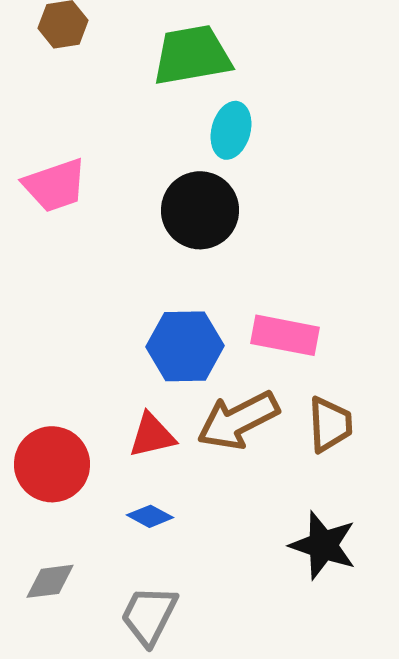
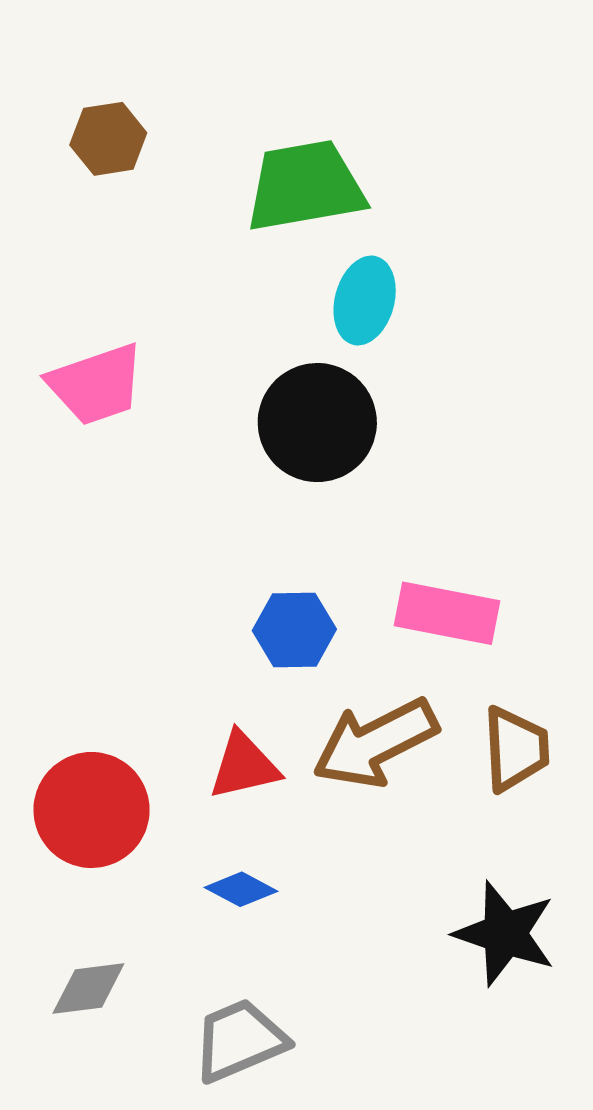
blue hexagon: (185, 346) -> (294, 630), size x0.7
gray trapezoid: (149, 615) -> (239, 1040), turned 40

